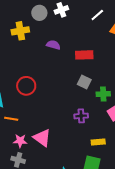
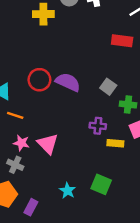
purple semicircle: (53, 45) -> (68, 82), moved, size x1.5
red rectangle: (84, 55) -> (122, 41), moved
yellow rectangle: (98, 142) -> (115, 143), moved

